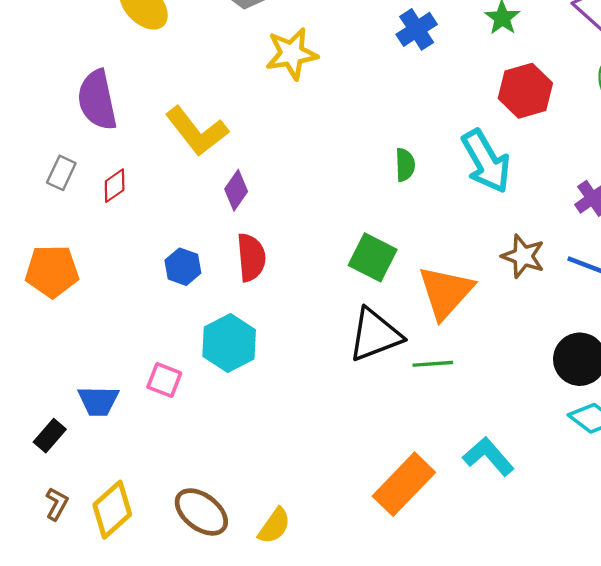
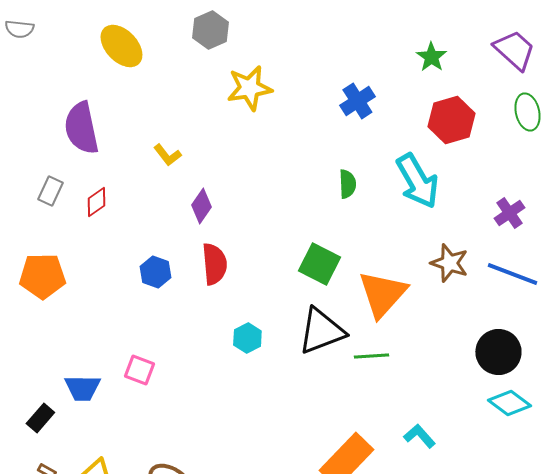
blue cross: (417, 29) -> (357, 101), moved
yellow L-shape: (197, 131) -> (167, 155), size x0.5
cyan hexagon: (229, 343) -> (247, 338), moved, size x0.6
cyan L-shape: (488, 456) -> (419, 436), size x0.7

